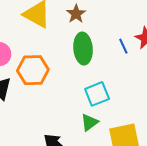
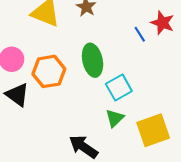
green ellipse: (83, 49) -> (93, 60), moved

